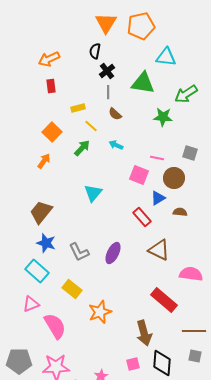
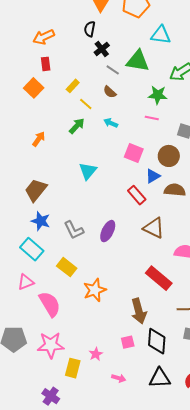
gray line: (108, 92) -> (113, 70), moved, turned -56
yellow rectangle: (78, 108) -> (73, 86), turned -32
orange square: (52, 132) -> (34, 88), moved
pink line: (157, 158) -> (152, 118), moved
brown semicircle: (180, 212) -> (175, 190), size x1.5

